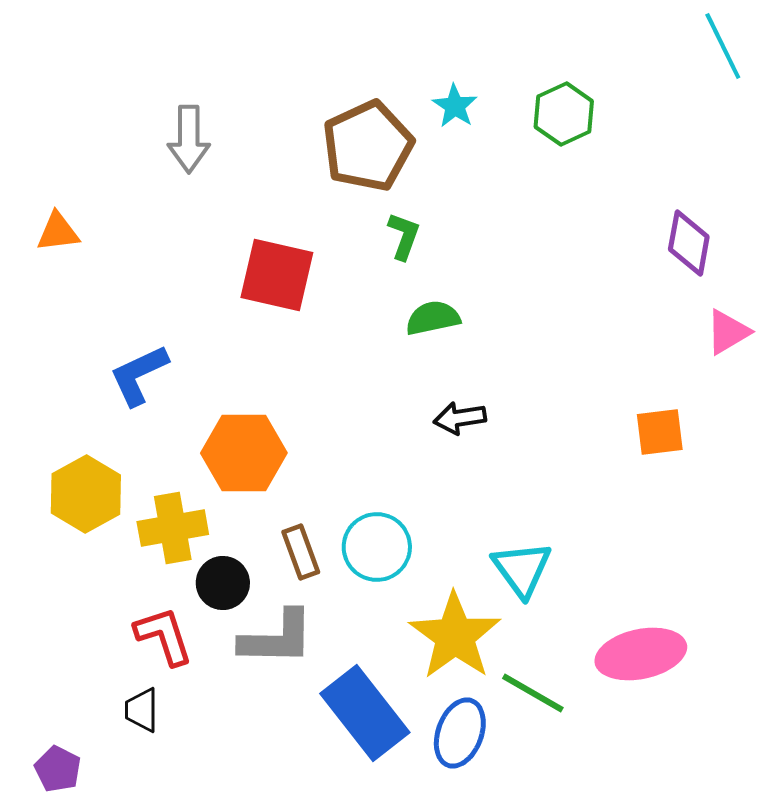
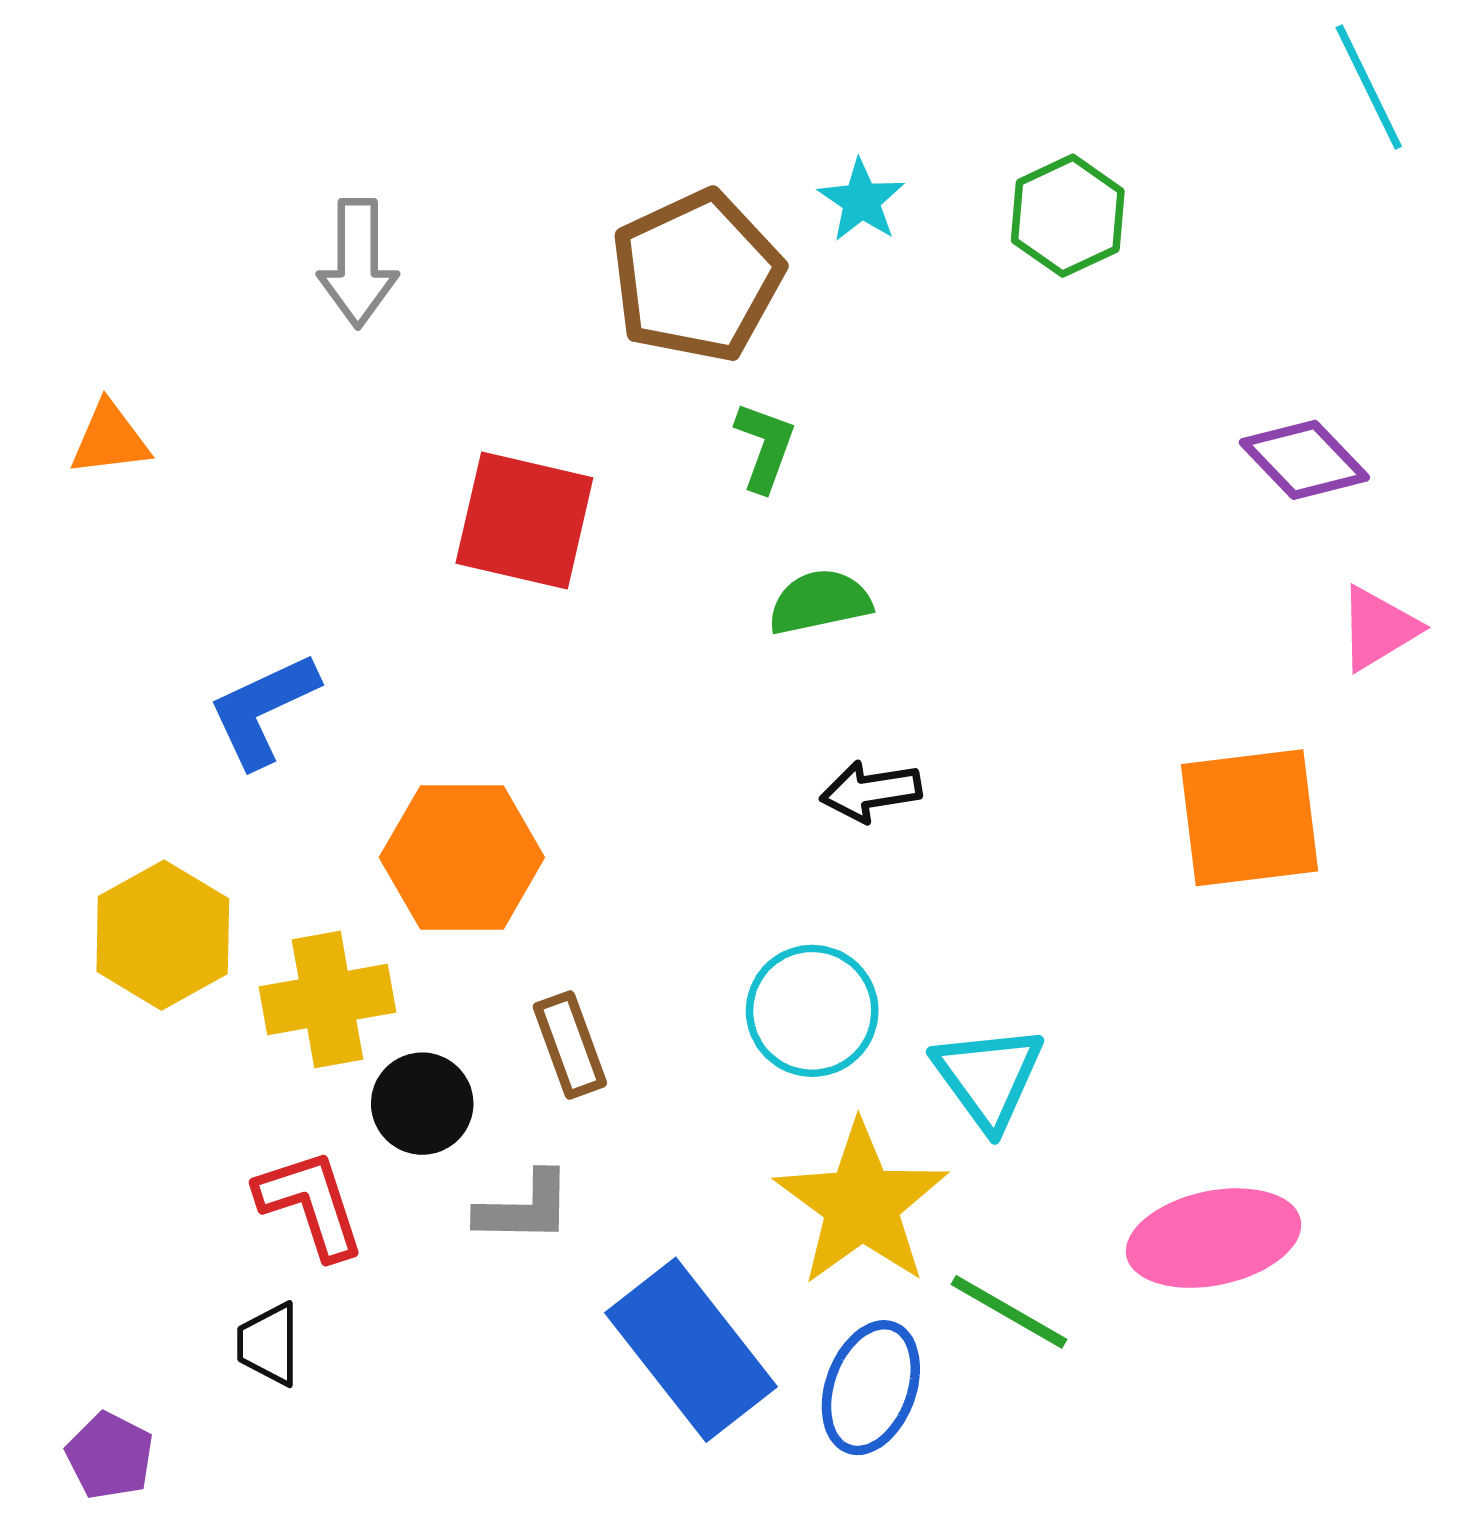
purple diamond: (689, 243) -> (1304, 460), turned -54
orange square: (660, 432) -> (1250, 818), size x1.6
cyan circle: (377, 547) -> (812, 1011), moved
gray L-shape: (277, 638) -> (524, 1208), size x0.7

